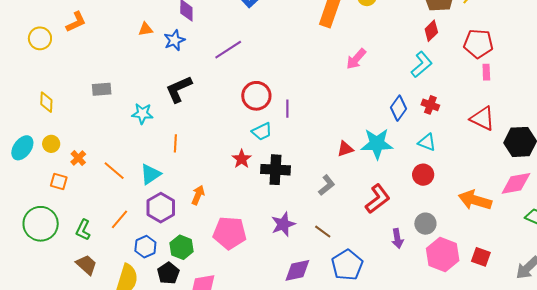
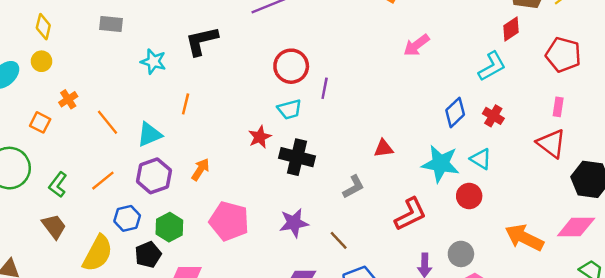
pink rectangle: (486, 72) -> (558, 107), moved
yellow circle: (51, 144) -> (41, 61), moved
cyan star: (377, 144) -> (441, 164), moved

